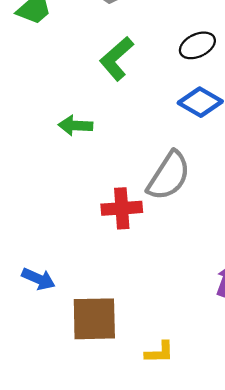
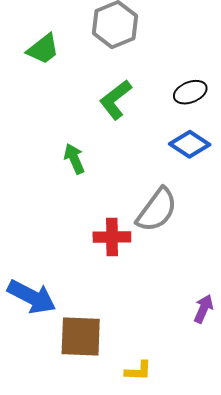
green arrow: (76, 126) -> (74, 159), turned 60
blue arrow: (38, 279) -> (32, 297), size x1.6

